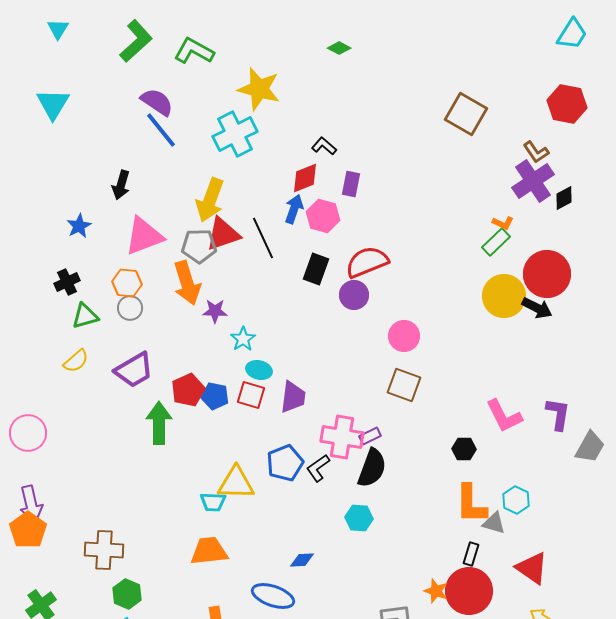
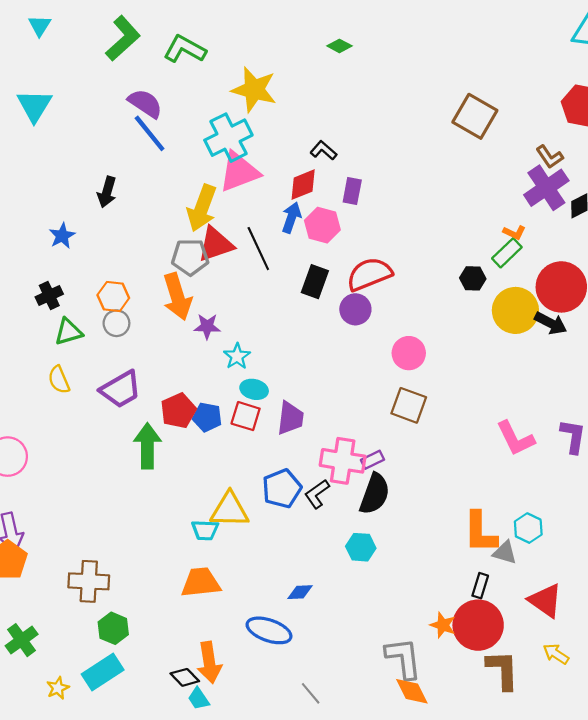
pink triangle: (144, 236) -> (239, 172), moved
yellow semicircle: (76, 361) -> (59, 380), turned 108
black hexagon: (464, 449) -> (473, 278), moved

